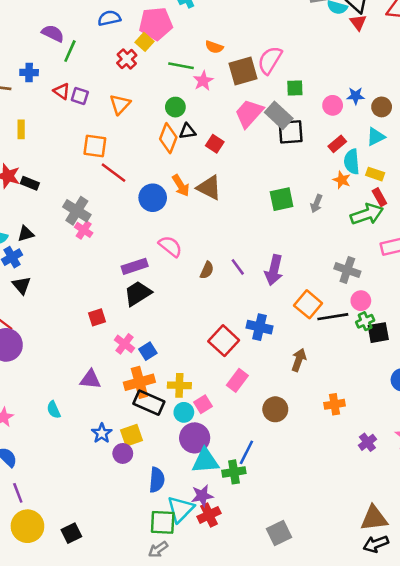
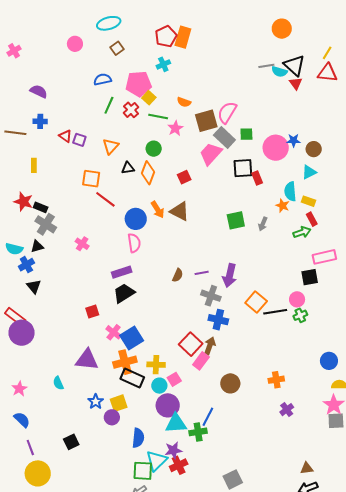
purple semicircle: (53, 33) -> (39, 91), moved
yellow square: (145, 42) -> (149, 98), moved
green line: (70, 51) -> (109, 105), moved
red cross: (127, 59) -> (131, 110), moved
pink circle: (333, 105) -> (276, 148), size x1.6
gray rectangle: (279, 115) -> (224, 137), moved
black triangle: (187, 131) -> (128, 168), moved
red square: (215, 144) -> (184, 177), turned 32
red rectangle: (337, 144) -> (257, 178), moved, turned -72
gray cross: (77, 211) -> (46, 224), moved
green arrow: (367, 214) -> (302, 232), size x0.7
pink semicircle: (170, 246) -> (134, 243), moved, turned 42
purple line: (238, 267) -> (202, 273), turned -64
gray cross: (347, 270) -> (211, 296), moved
black square: (378, 333) -> (310, 277), moved
red square: (224, 341) -> (191, 344), moved
blue square: (148, 351) -> (132, 338), size x1.6
brown arrow: (299, 360) -> (210, 346), moved
purple triangle: (90, 379) -> (87, 360), size x1.4
purple cross: (367, 442) -> (287, 410), moved
brown triangle: (374, 518) -> (307, 468), size x0.6
black square: (71, 533) -> (71, 442), moved

